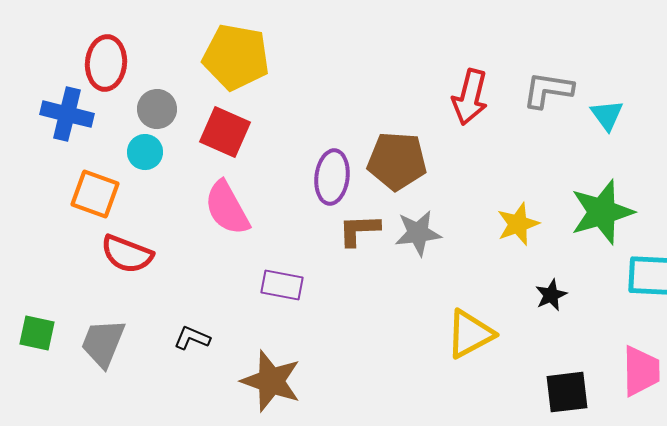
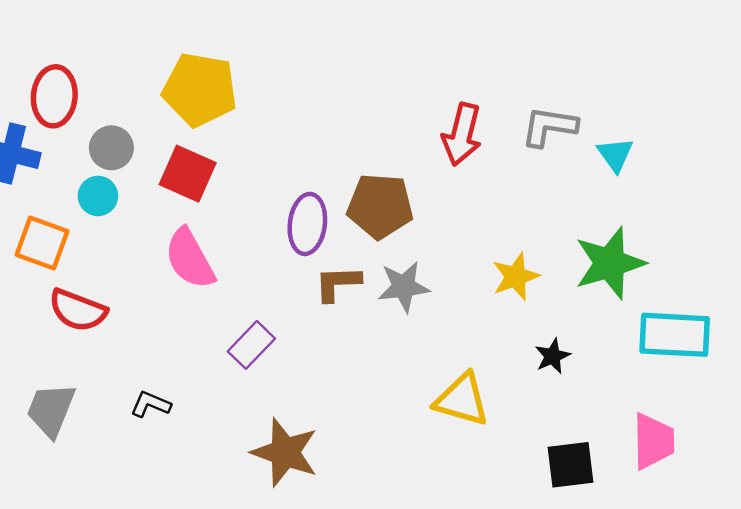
purple rectangle: (282, 285) -> (251, 345), turned -57
yellow triangle: (470, 334) -> (462, 400), turned 44
brown star: (271, 381) -> (285, 452), moved

